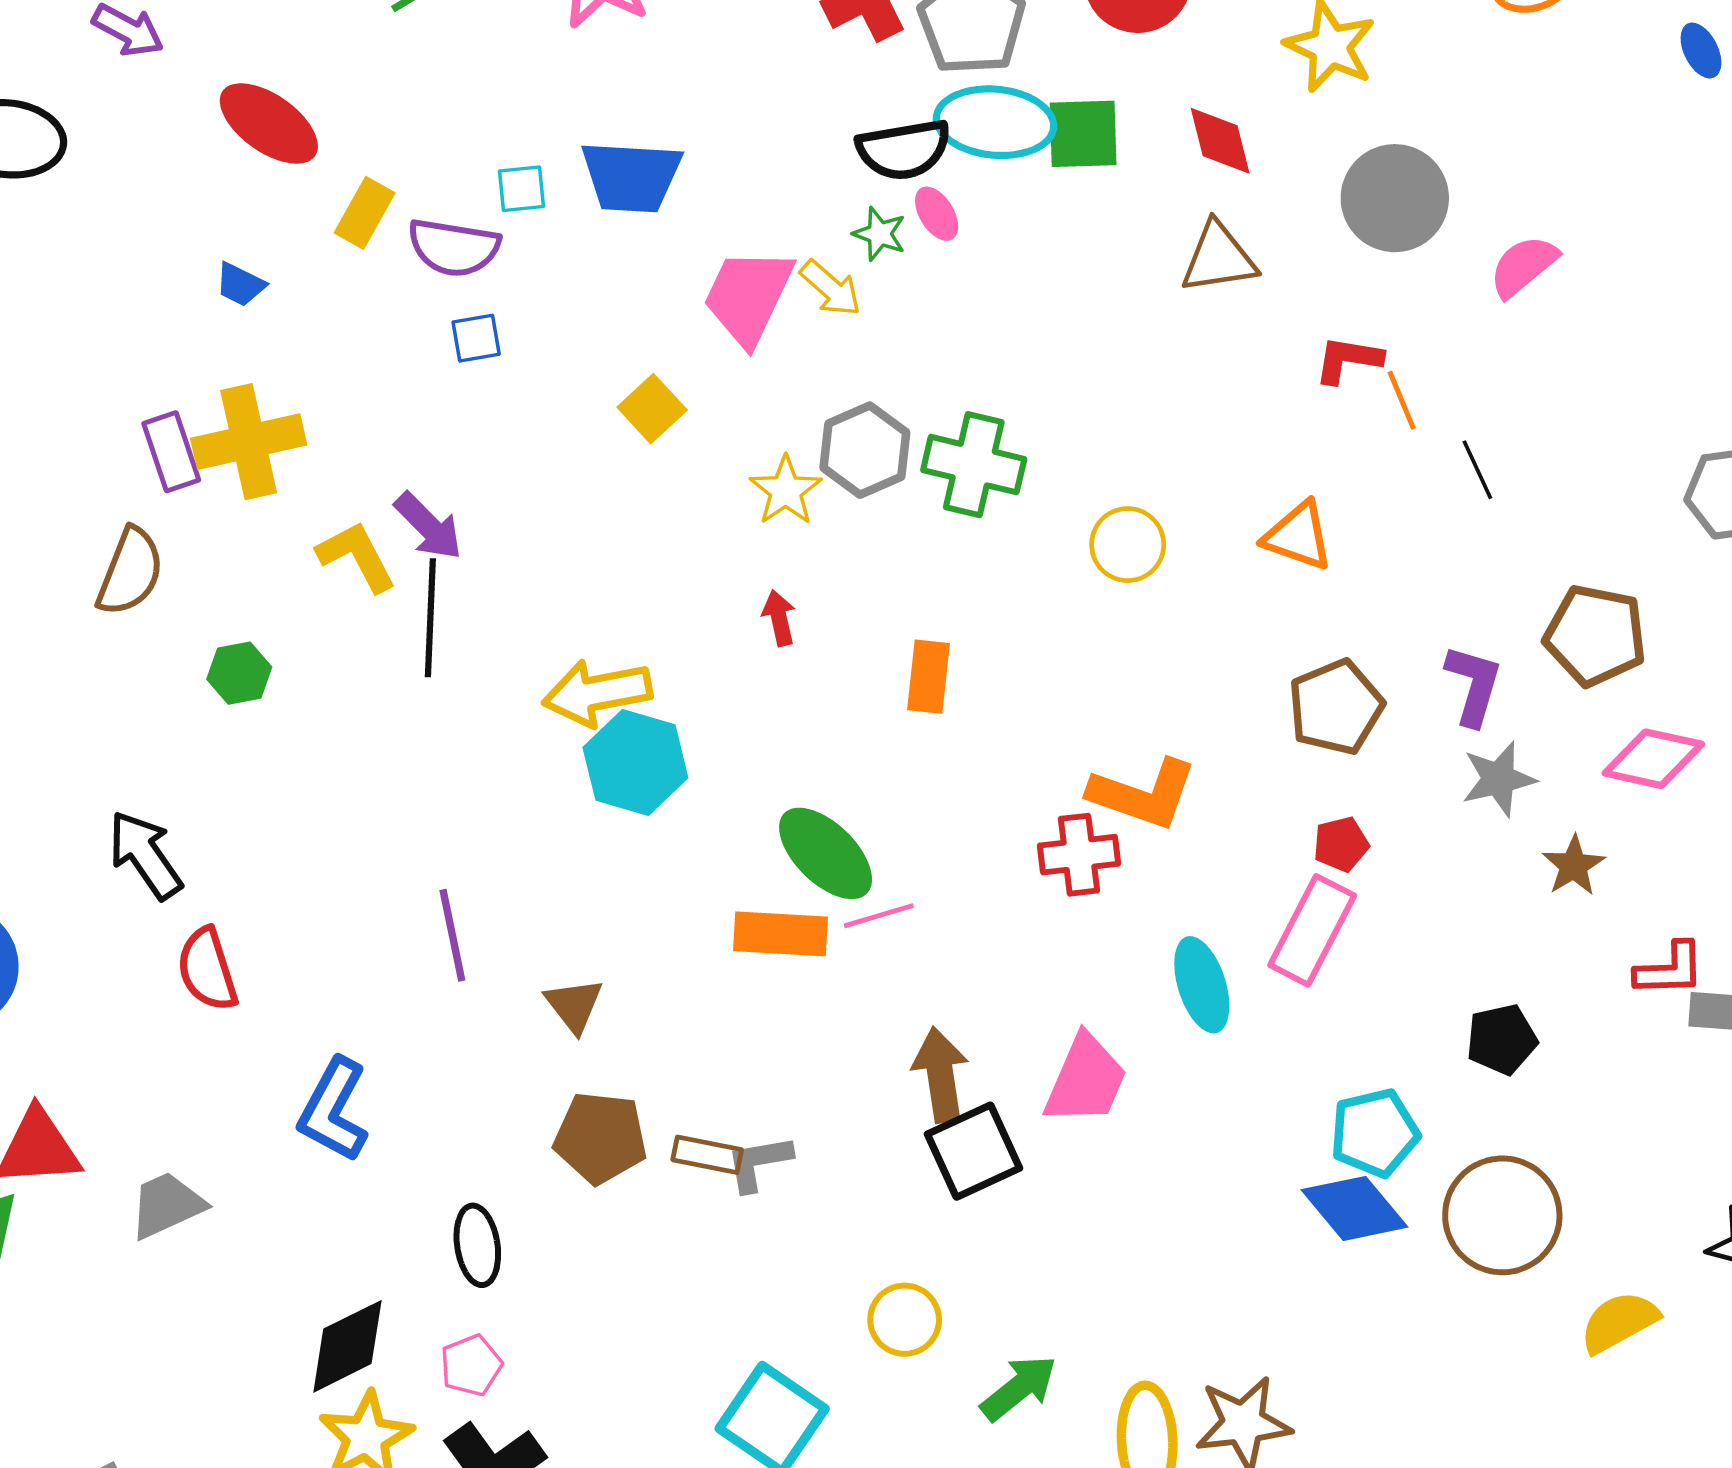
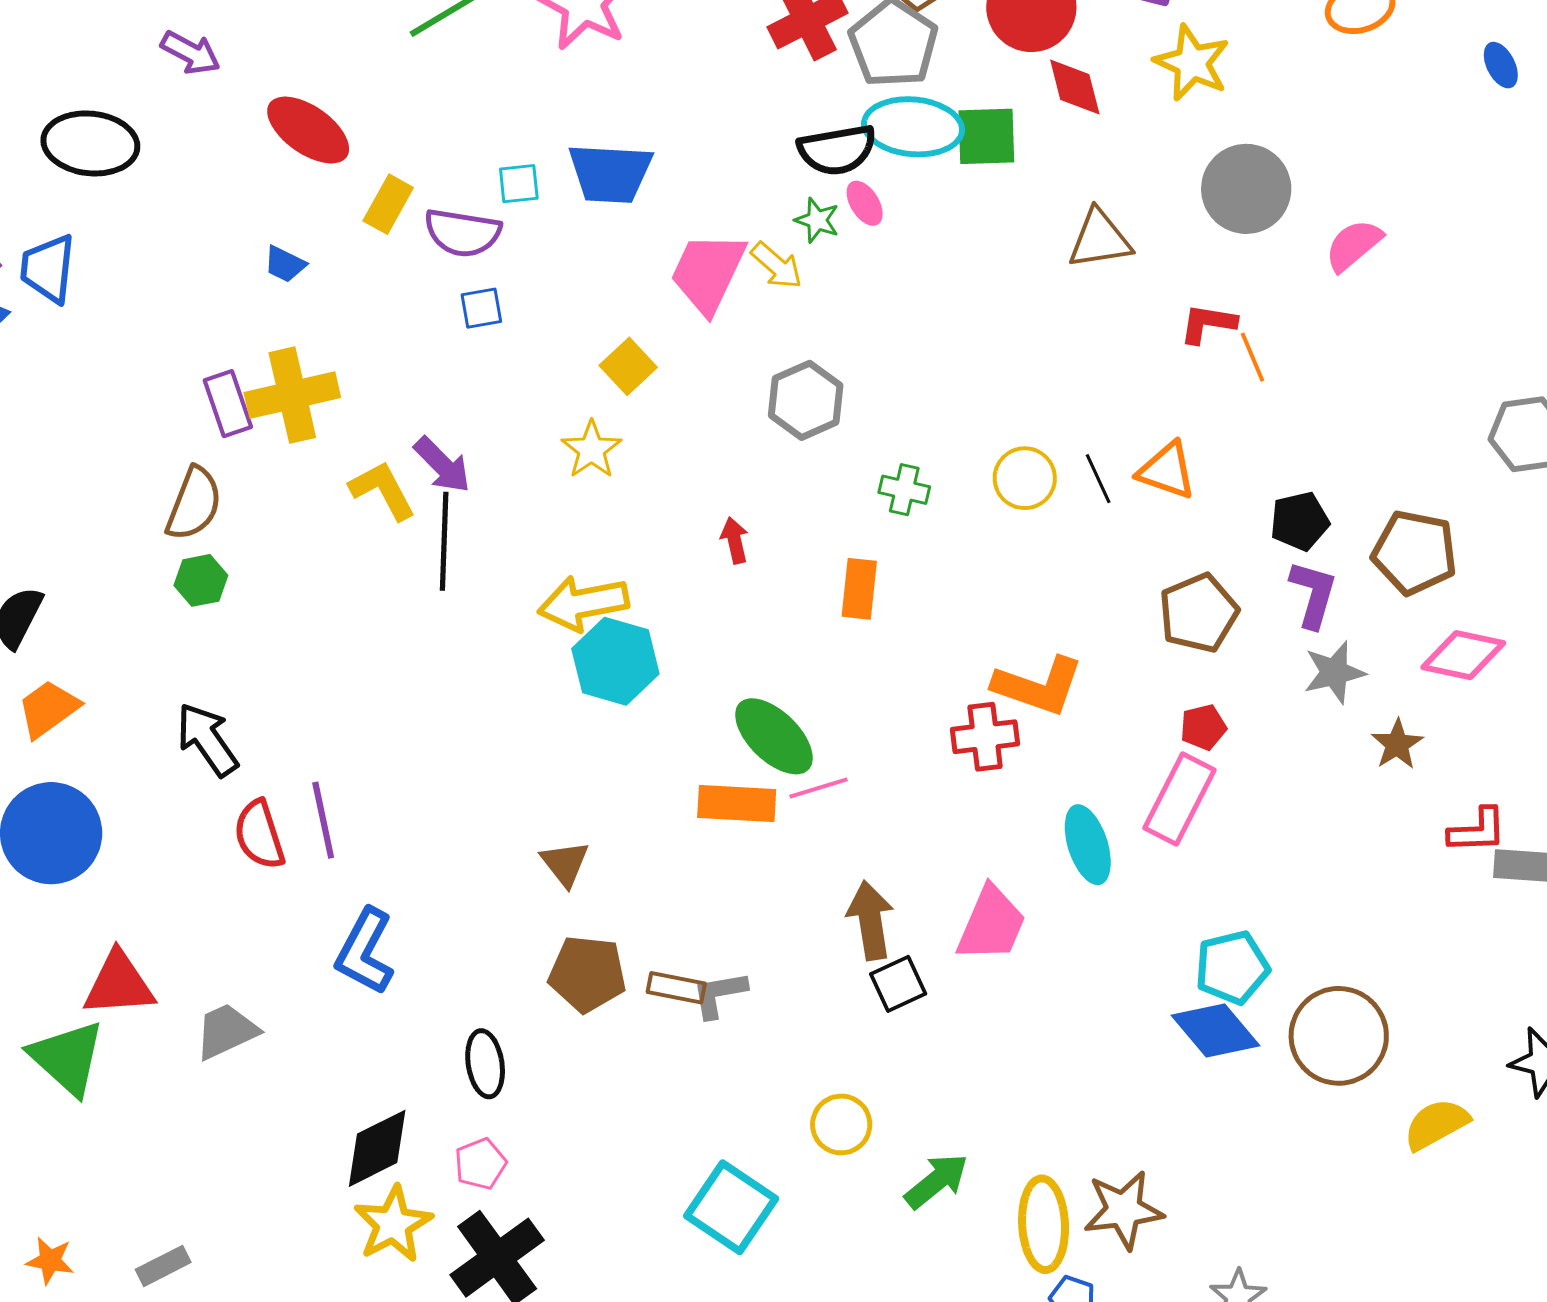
red diamond: (1220, 141) -> (1075, 87), moved
green cross: (974, 465) -> (904, 490), moved, size x0.6
black line: (1477, 470) -> (1098, 479), moved
yellow star: (786, 491) -> (592, 450), moved
green hexagon: (239, 673) -> (201, 580), moved
purple line: (452, 935) -> (323, 820), moved
black pentagon: (1502, 1039) -> (1300, 521), moved
black square: (973, 1151) -> (898, 984), size x0.7

